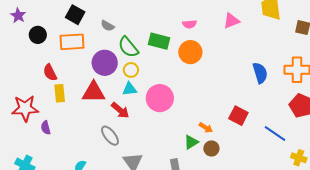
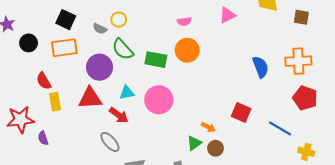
green rectangle: (159, 41) -> (156, 60), moved
yellow circle: (131, 70) -> (119, 20), moved

